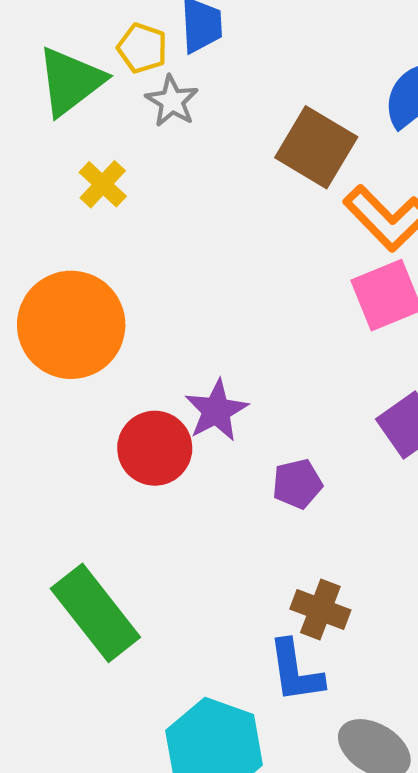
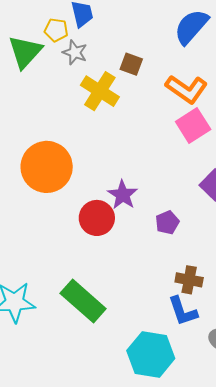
brown square: (316, 147) -> (131, 64), moved, size x0.6
yellow cross: (103, 184) -> (100, 91), moved, size x1.6

